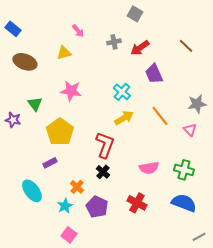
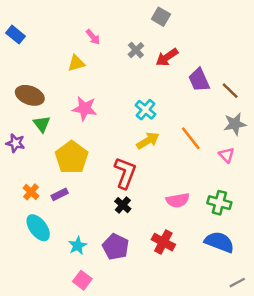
gray cross: (114, 42) -> (136, 50), turned -32
brown line: (186, 46) -> (230, 91), moved
brown ellipse: (25, 62) -> (30, 95), moved
purple trapezoid: (154, 74) -> (199, 80), moved
orange cross: (77, 187) -> (31, 192), moved

